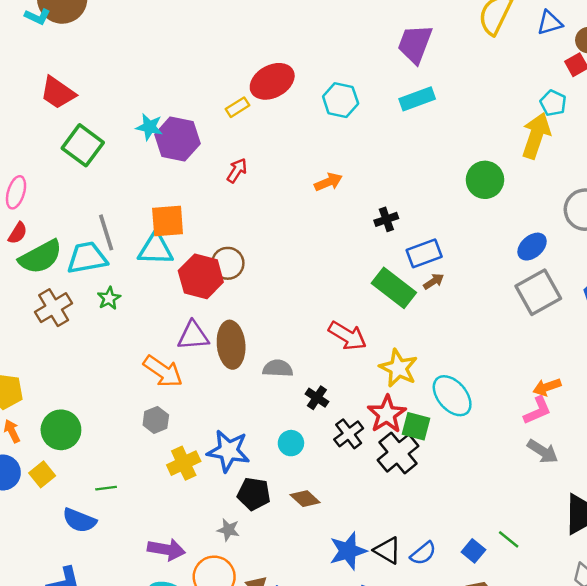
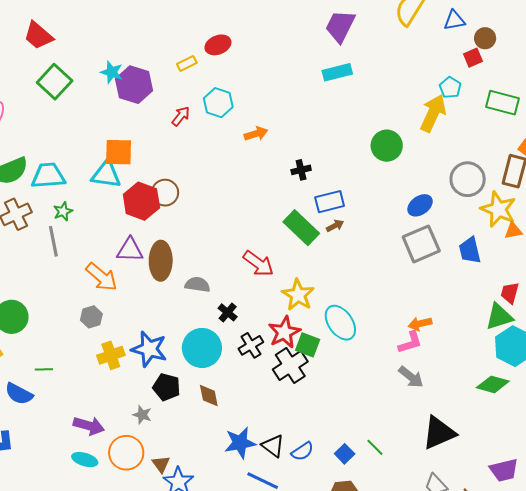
red ellipse: (272, 81) -> (218, 45), size x0.7
cyan hexagon: (341, 100) -> (218, 103), moved
gray line: (106, 232) -> (53, 241), moved
cyan circle: (291, 443) -> (202, 348), size x1.8
brown diamond: (305, 499) -> (209, 396), turned 30

